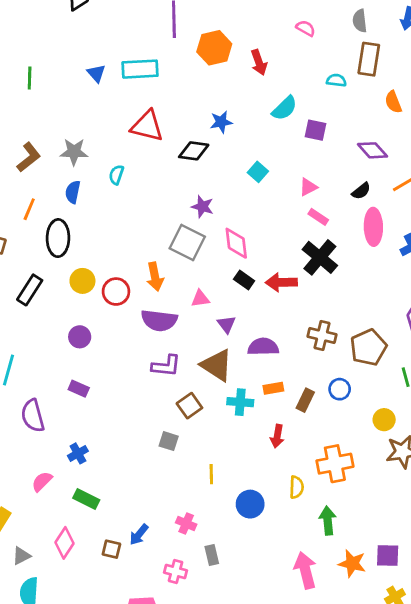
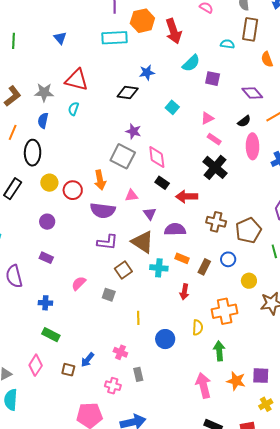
red arrow: (259, 62) -> (173, 31), size x1.4
cyan rectangle: (140, 69) -> (114, 38), moved
red triangle: (147, 126) -> (77, 80), moved
red arrow: (281, 282) -> (187, 196), moved
orange rectangle: (273, 388) -> (182, 258), turned 32
yellow circle: (384, 420) -> (249, 281), moved
blue cross: (78, 453) -> (45, 303), turned 32
pink semicircle: (42, 481) -> (79, 283), moved

